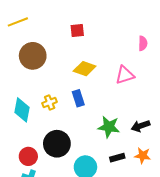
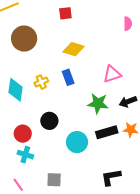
pink triangle: (125, 75) -> (112, 74), moved
black circle: (57, 144) -> (49, 121), size x0.7
black rectangle: (117, 158) -> (107, 132), size x1.5

